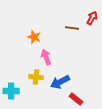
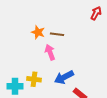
brown line: (72, 28) -> (57, 34), moved
yellow cross: (36, 77) -> (34, 79), moved

